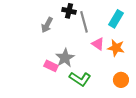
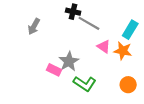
cyan rectangle: (116, 19) -> (130, 30), moved
gray line: (84, 22) -> (89, 23), turned -45
gray arrow: (47, 25) -> (34, 26), moved

